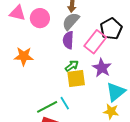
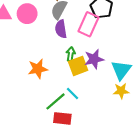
orange star: (24, 56) -> (38, 69), moved
green arrow: (72, 66) -> (71, 54), turned -32
purple star: (102, 68) -> (94, 59), moved, turned -30

